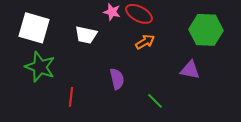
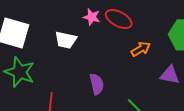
orange arrow: (145, 42) -> (141, 49), moved

